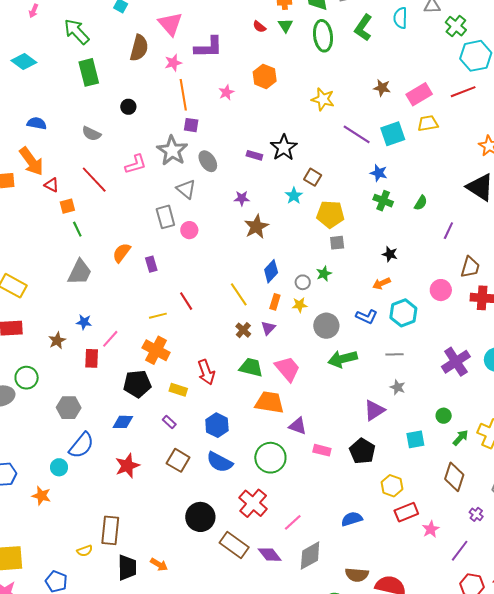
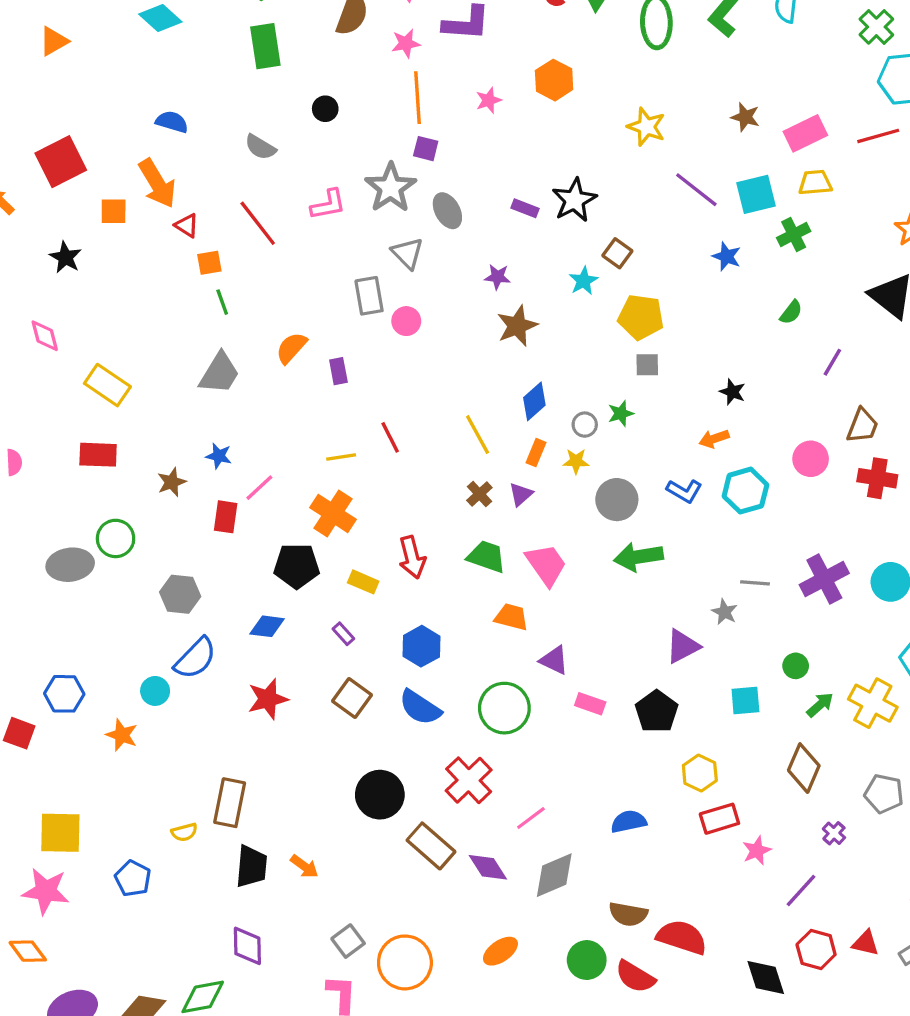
green cross: (383, 201) -> (794, 235), moved, turned 36
gray line: (394, 354) -> (755, 583), moved
orange trapezoid: (270, 402) -> (511, 617), size x0.7

